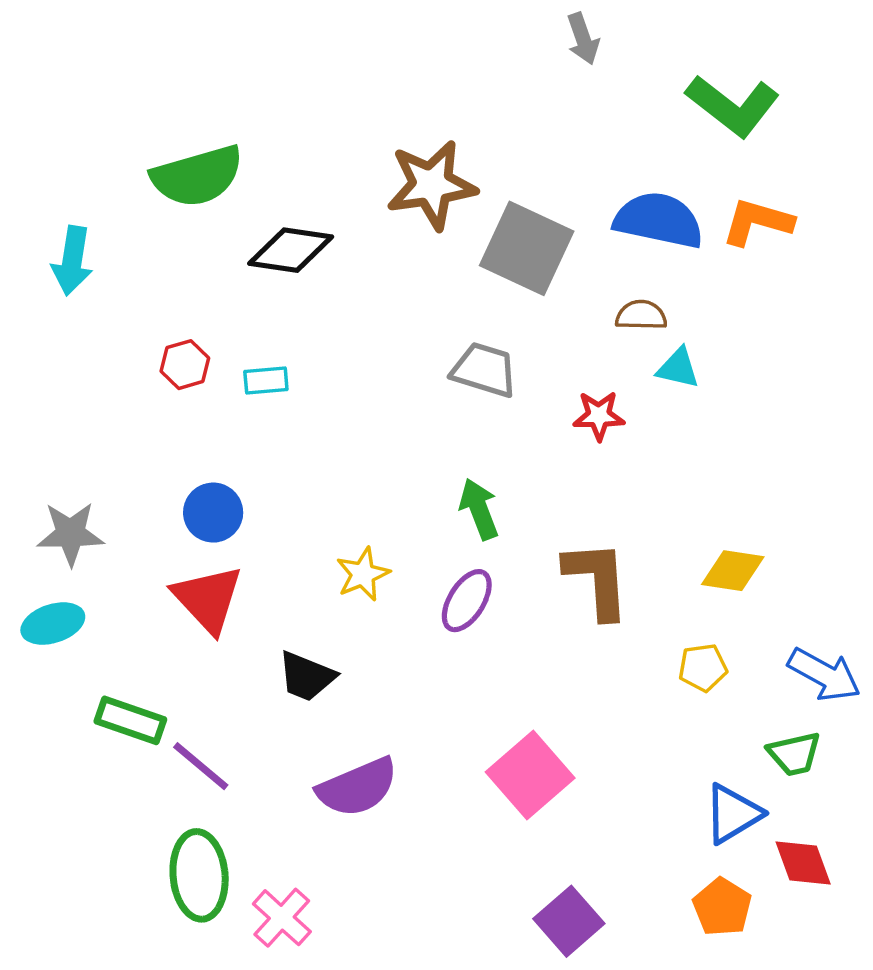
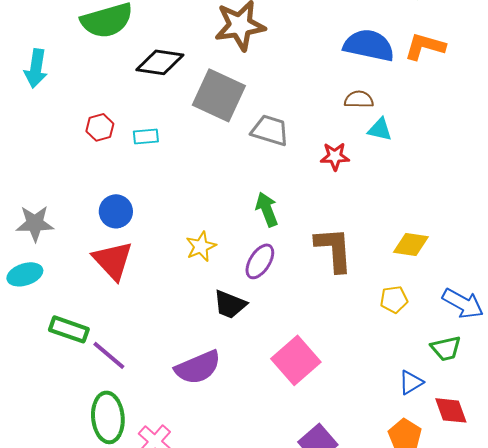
gray square: (527, 248) -> (219, 95), moved
black trapezoid: (306, 676) -> (230, 304), moved
blue triangle: (733, 814) -> (411, 382), size x0.7

